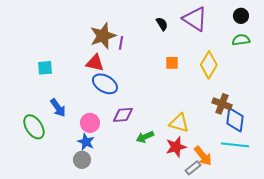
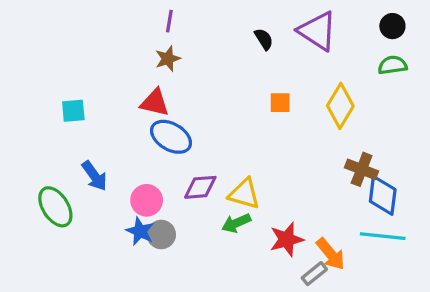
brown star: (103, 36) -> (168, 59), size x0.6
purple line: (121, 43) -> (169, 21), moved
yellow triangle: (179, 123) -> (244, 194), moved
gray circle: (82, 160) -> (161, 235), moved

